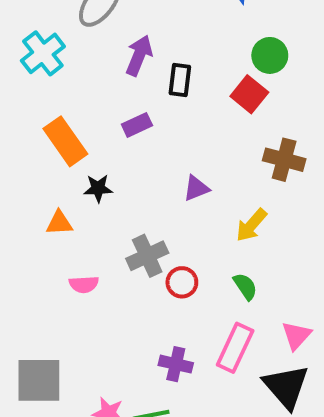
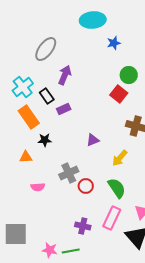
cyan cross: (43, 53) -> (23, 87), moved
black rectangle: (180, 80) -> (47, 96), moved, turned -42
green semicircle: (245, 286) -> (117, 188), size x1.5

